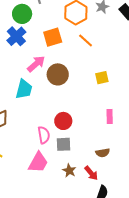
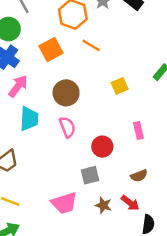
pink arrow: (36, 64) -> (18, 86), moved
red circle: (63, 121) -> (102, 147), moved
pink semicircle: (44, 135) -> (67, 127), moved
pink trapezoid: (38, 162) -> (64, 203), turned 55

